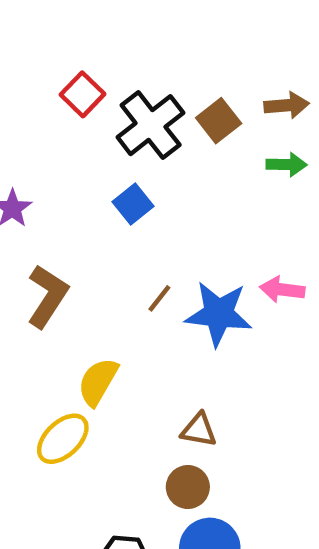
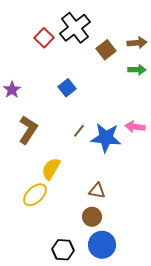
black cross: (151, 125) -> (75, 28), moved

